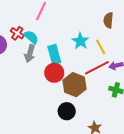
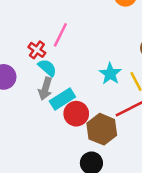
red cross: (17, 33) -> (37, 50), moved
cyan rectangle: (54, 55) -> (62, 99), moved, turned 72

